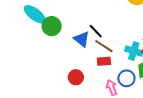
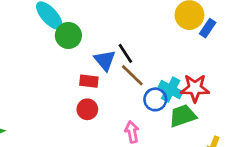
red rectangle: (104, 61) -> (89, 81), moved
blue circle: (126, 78) -> (155, 99), moved

